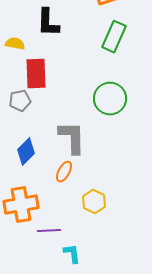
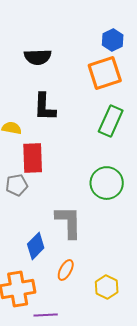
blue diamond: (26, 152) -> (36, 246), moved
orange ellipse: (64, 172) -> (66, 270), moved
yellow hexagon: (94, 202) -> (107, 287), moved

